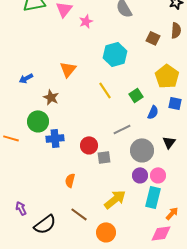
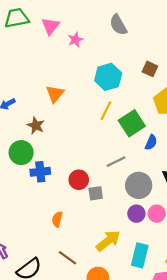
brown square: (153, 38) -> (150, 69), moved
yellow line: (105, 90) -> (106, 111), moved, turned 60
green square: (136, 95) -> (132, 123), size x1.6
cyan rectangle: (153, 197) -> (140, 255), moved

